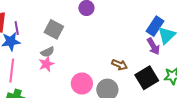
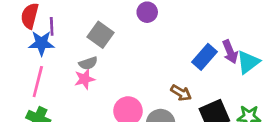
blue rectangle: (155, 26) -> (204, 57), moved
purple arrow: (153, 46) -> (230, 52), moved

